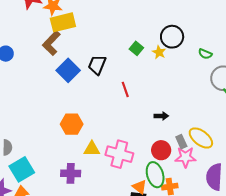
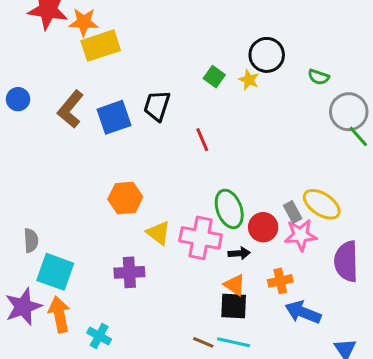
brown L-shape: (51, 43) -> (70, 109), moved
blue square: (68, 70) -> (114, 117), turned 30
black arrow: (161, 116) -> (239, 253), moved
yellow triangle: (92, 149) -> (158, 233), turned 42
cyan square: (22, 169) -> (55, 272), turned -35
green ellipse: (155, 175) -> (229, 209), moved

